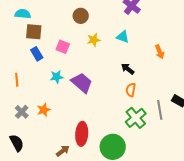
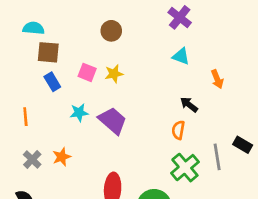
cyan triangle: (123, 37) -> (181, 56), moved
yellow star: (94, 40) -> (114, 74), moved
black arrow: (128, 69) -> (189, 105), moved

